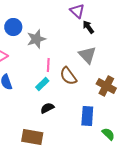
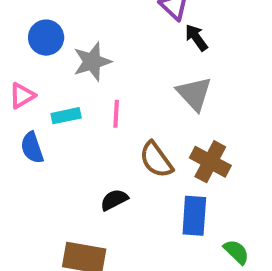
brown semicircle: (68, 76) -> (156, 160), moved
cyan rectangle: (42, 84) -> (66, 116), moved, turned 32
brown cross: (106, 86) -> (210, 162), moved

